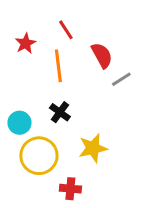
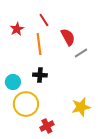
black cross: (60, 112) -> (40, 75), turned -32
yellow star: (93, 148) -> (81, 107), moved
red cross: (70, 189) -> (47, 126), turned -32

